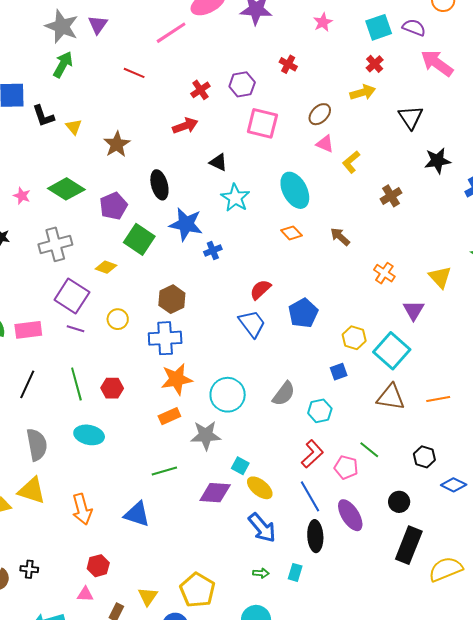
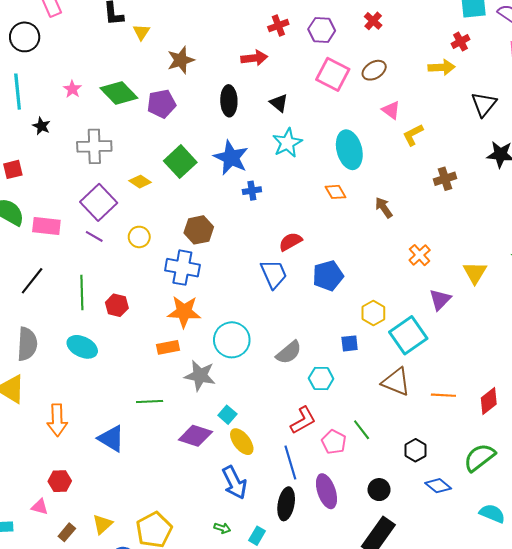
brown ellipse: (320, 114) -> (374, 70), moved
black ellipse: (159, 185) -> (229, 101), moved
purple pentagon: (113, 206) -> (162, 104), moved

